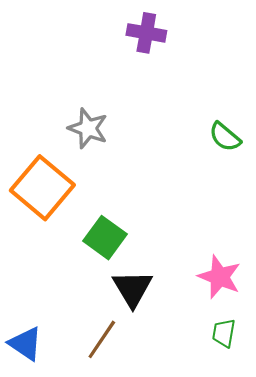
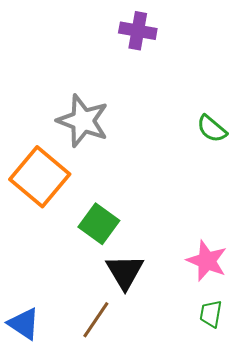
gray star: (88, 128) -> (83, 121), size x1.4

